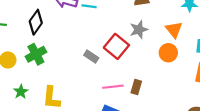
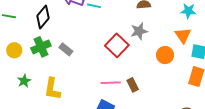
orange triangle: (174, 30) -> (183, 35), moved
gray rectangle: (91, 57) -> (66, 49), moved
brown rectangle: (136, 87) -> (133, 85), turned -48

